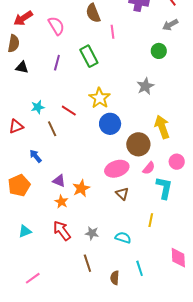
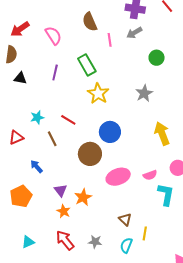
gray arrow: (170, 25) -> (134, 33), moved
yellow star: (100, 98) -> (98, 93), moved
brown circle: (138, 144) -> (90, 154), moved
pink semicircle: (149, 168) -> (150, 175), turned 32
purple triangle: (59, 181) -> (61, 190), turned 32
brown triangle: (122, 194) -> (125, 219), moved
yellow line: (151, 220) -> (145, 233), moved
cyan semicircle: (123, 238) -> (126, 245), turned -84

